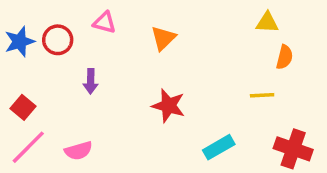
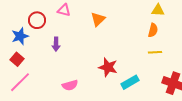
blue star: (20, 42) -> (20, 36), moved
orange semicircle: (285, 57) -> (153, 30), moved
red star: (169, 106) -> (108, 67), moved
pink semicircle: (78, 151) -> (70, 85), moved

